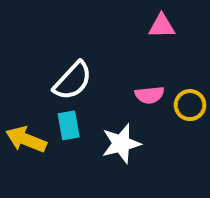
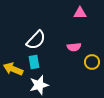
yellow circle: (190, 105) -> (92, 62), moved
white star: (121, 144) -> (39, 85), moved

